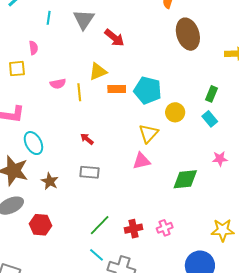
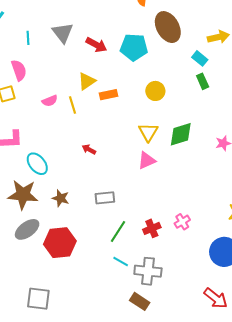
pink semicircle: (33, 48) -> (19, 70), size x1.5
cyan pentagon: (148, 90) -> (134, 47), moved
green rectangle: (212, 94) -> (203, 81), turned -35
yellow circle: (175, 112) -> (155, 91), moved
cyan rectangle: (210, 119) -> (200, 58), moved
gray rectangle: (89, 172) -> (105, 198), moved
green diamond: (185, 179) -> (181, 134), moved
red hexagon: (41, 225) -> (60, 243), size x1.4

